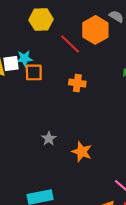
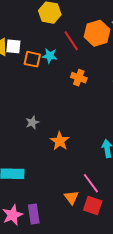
cyan star: (24, 58) -> (50, 56), moved
orange cross: (77, 83) -> (79, 78), moved

